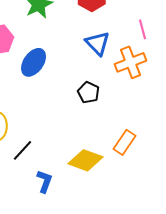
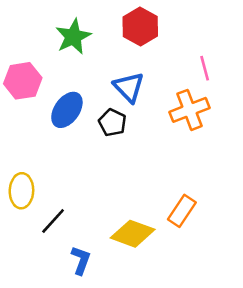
blue triangle: (98, 43) -> (129, 87), moved
black pentagon: (89, 92) -> (112, 123), moved

